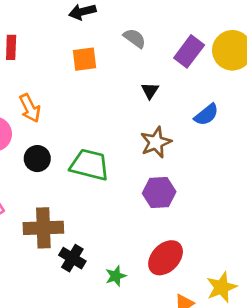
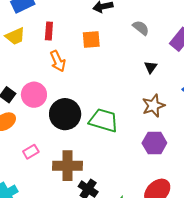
orange square: (85, 59) -> (91, 40), moved
orange arrow: (30, 108) -> (58, 61), moved
black circle: (37, 159) -> (65, 114), size x1.6

